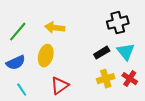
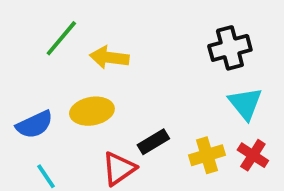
green line: (18, 32) -> (61, 38), moved
black rectangle: (102, 53) -> (153, 142), moved
yellow ellipse: (46, 56) -> (92, 111), turned 65

